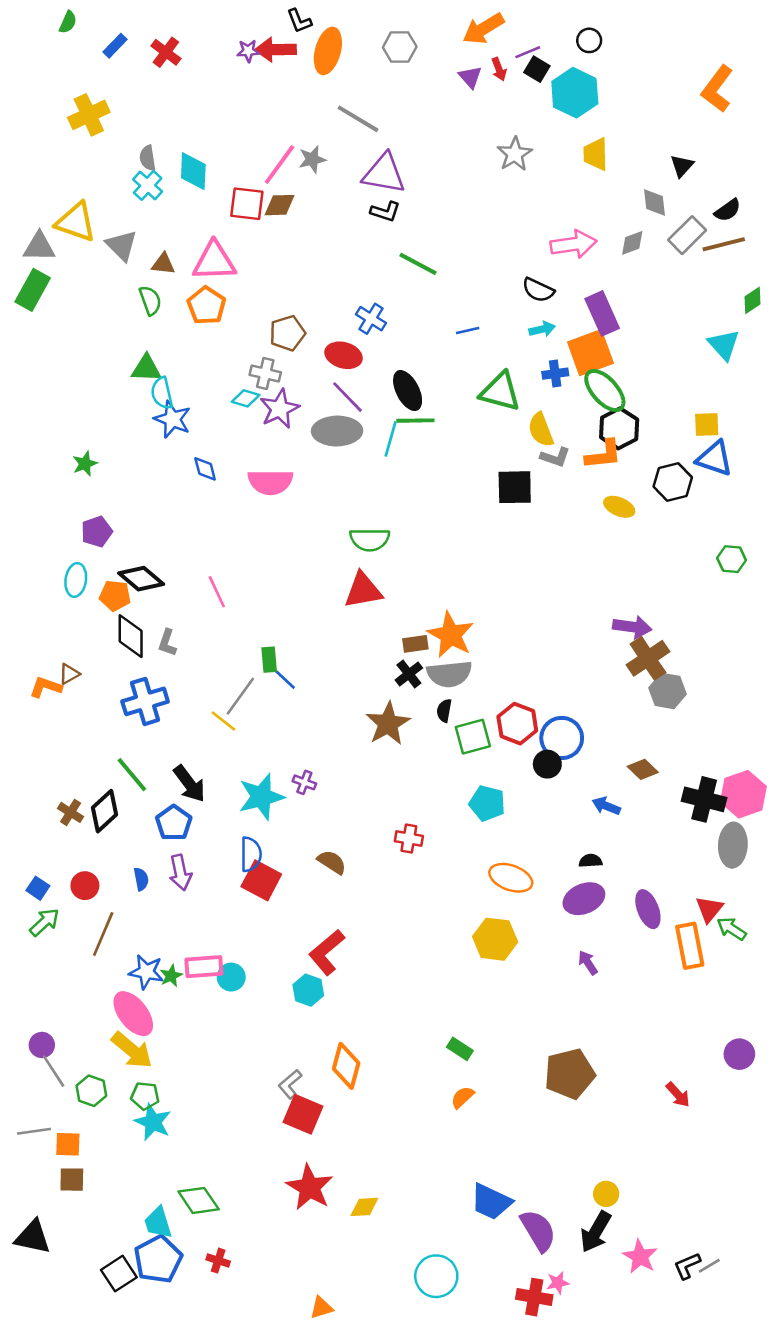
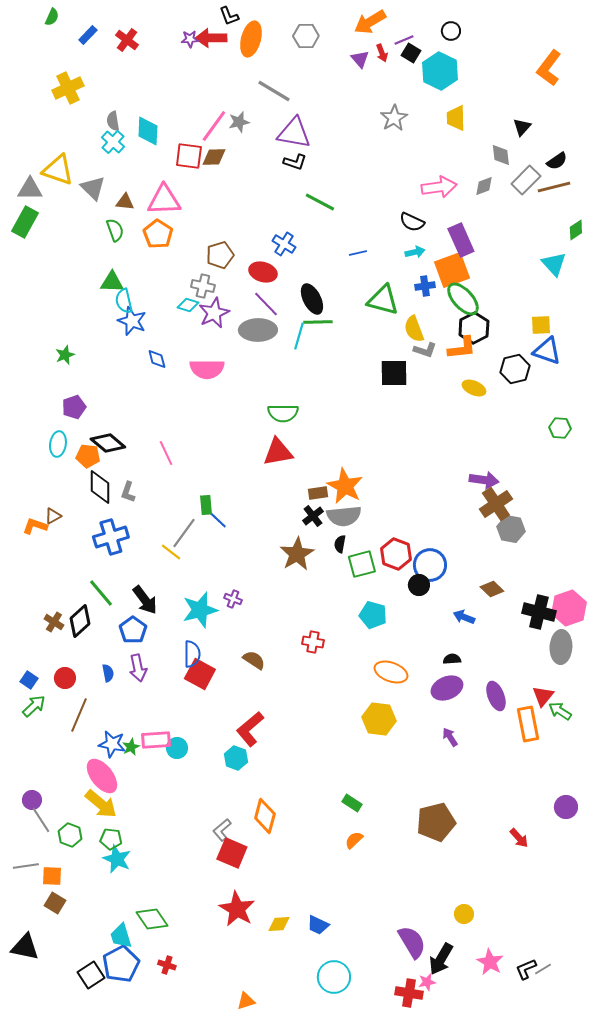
brown square: (72, 1180) -> (55, 903), turned 30
blue trapezoid: (491, 1202) -> (318, 925), moved, size x0.7
black arrow: (596, 1232) -> (441, 959), moved

